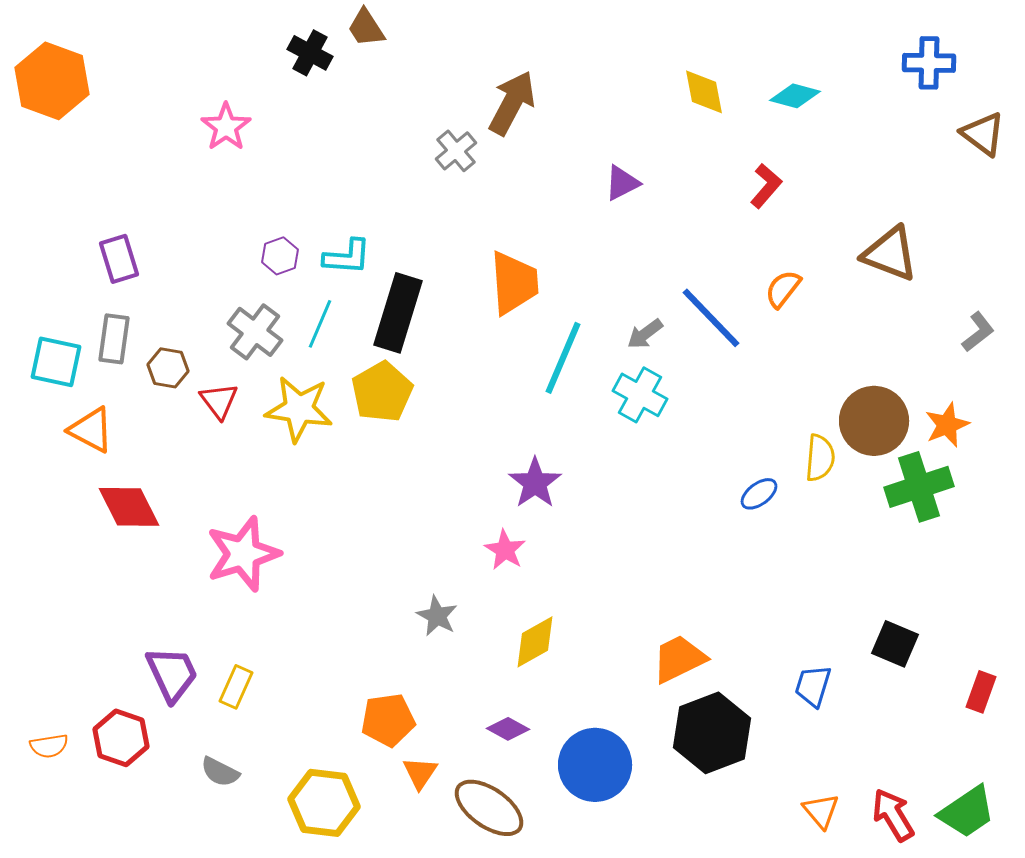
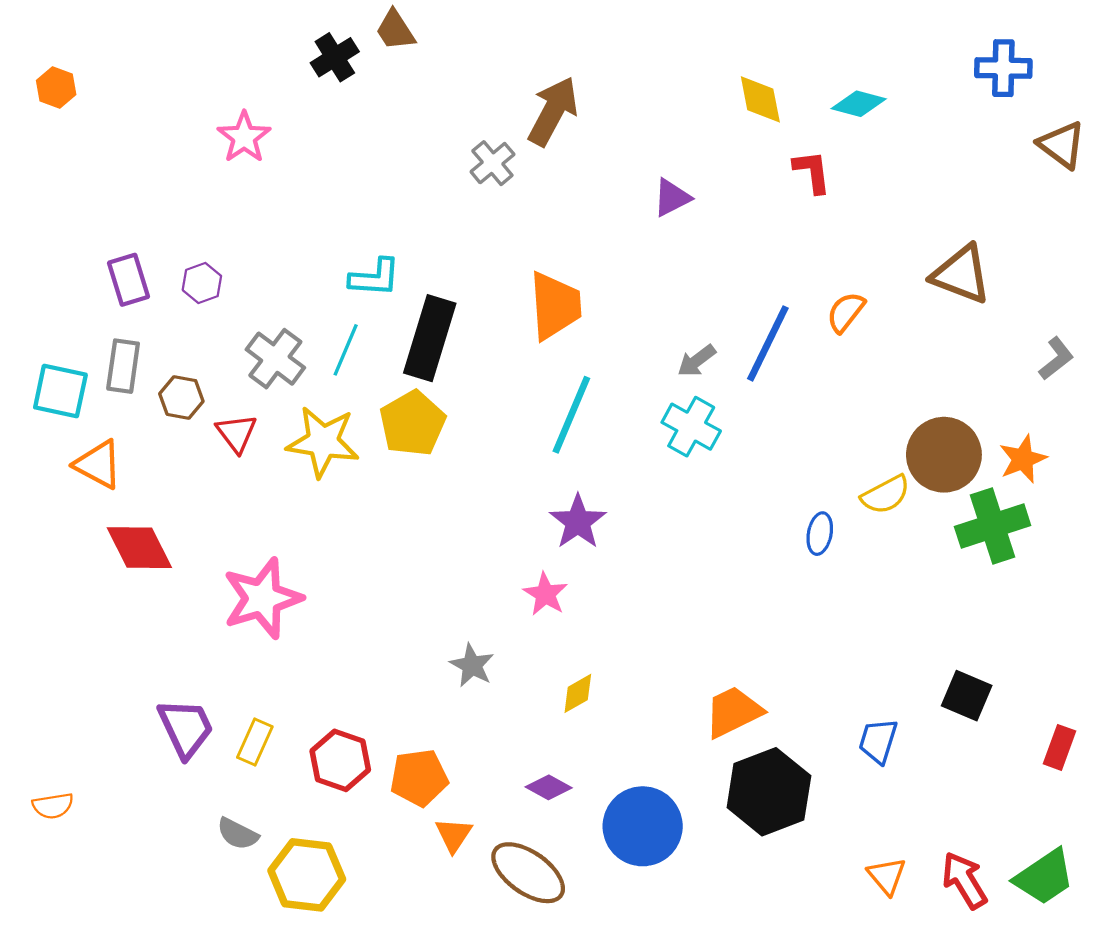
black cross: (310, 53) -> (335, 57), turned 30
orange hexagon: (52, 81) -> (56, 87), size x0.5
red L-shape: (766, 186) -> (812, 172), moved, turned -48
purple hexagon: (280, 256) -> (202, 283), moved
blue line: (711, 318) -> (768, 343), turned 70
cyan line: (563, 358) -> (571, 415), moved
yellow semicircle: (820, 458) -> (886, 495), turned 57
blue ellipse: (759, 494) -> (820, 534), turned -42
yellow diamond: (535, 642) -> (578, 693), size x0.7
red hexagon: (121, 738) -> (340, 760), moved
yellow hexagon: (324, 803) -> (307, 875), moved

